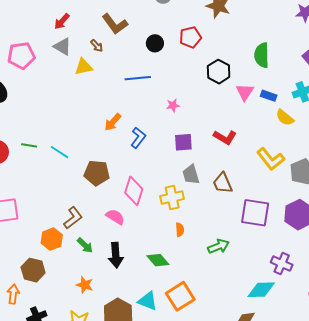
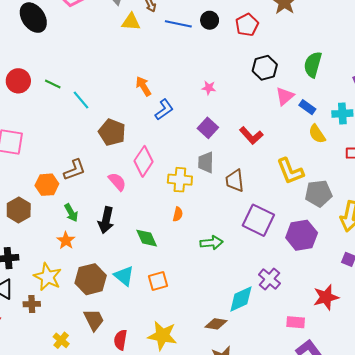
red pentagon: (190, 37) -> (247, 25), turned -30
blue line: (138, 78) -> (178, 24), moved
orange arrow: (113, 122) -> (143, 86), turned 90
purple square: (183, 142) -> (208, 128), turned 30
green arrow: (85, 245) -> (71, 213), moved
cyan diamond: (261, 290) -> (241, 299), turned -40
orange square: (180, 296) -> (158, 281), size x0.7

